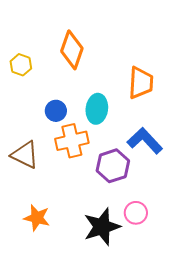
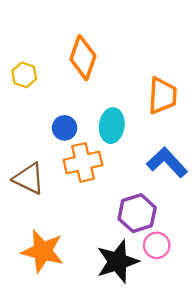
purple hexagon: (113, 166) -> (137, 213), moved
orange star: (37, 218) -> (43, 251), size x1.4

